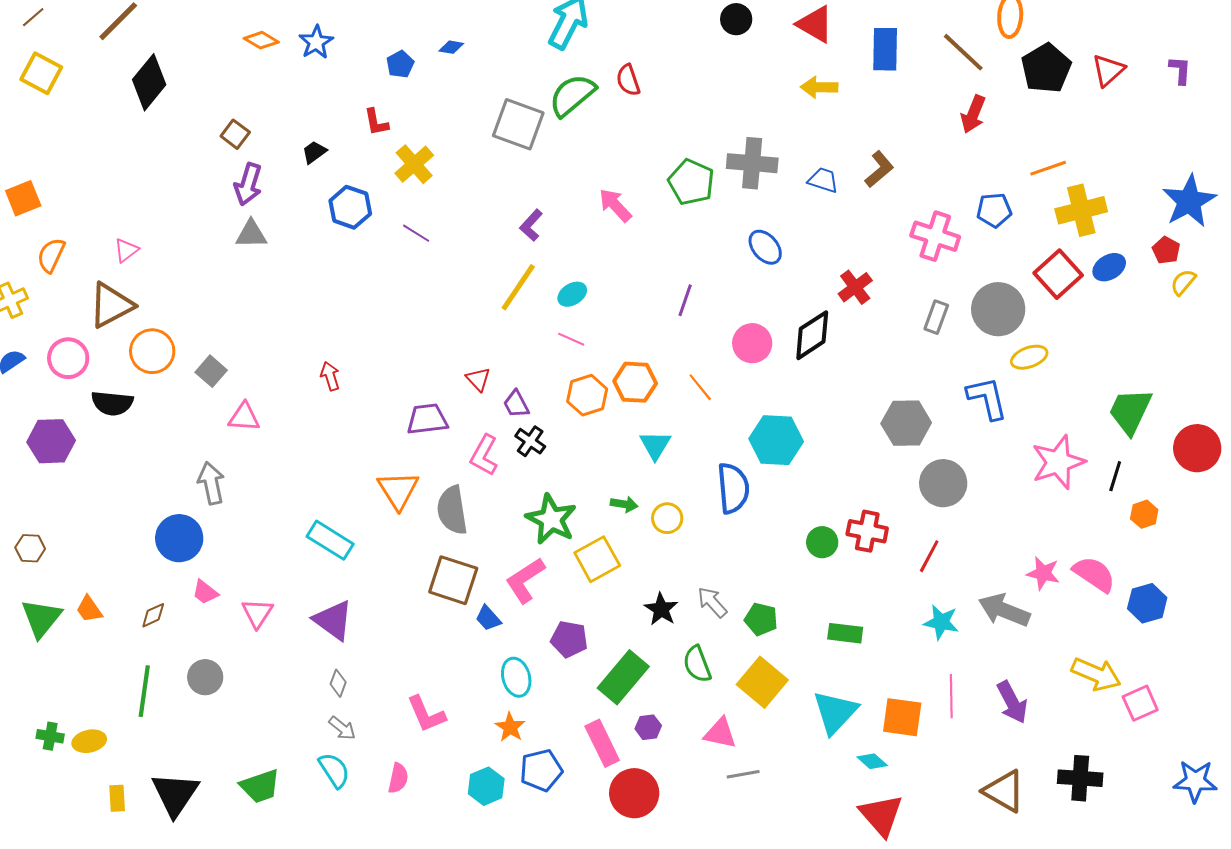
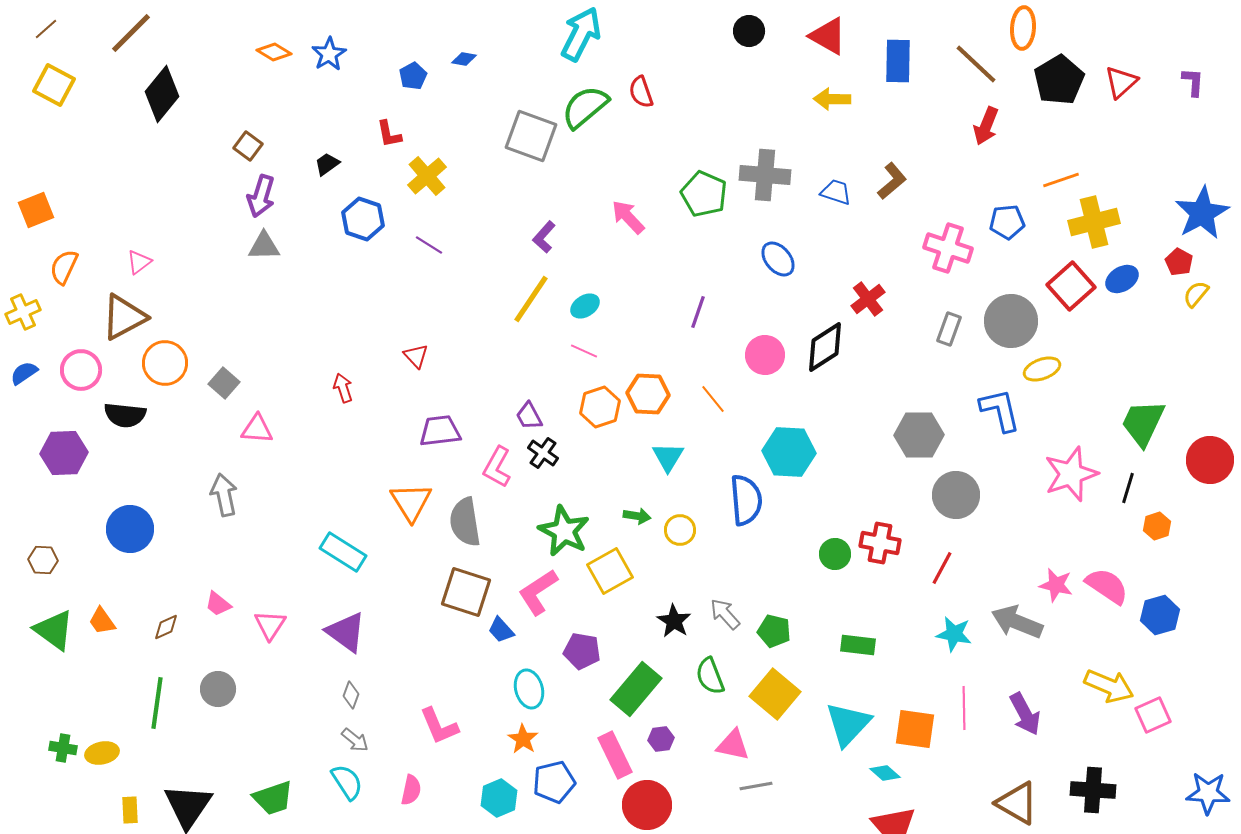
red triangle: (478, 379) -> (416, 356), moved
blue circle: (179, 538) -> (130, 529), moved
green triangle: (41, 618) -> (54, 630), turned -33

